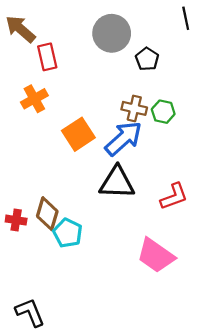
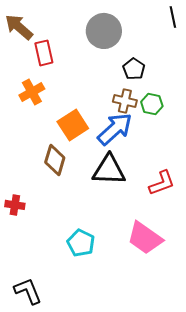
black pentagon: (147, 59) -> (134, 69), moved
brown diamond: (47, 214) -> (55, 160), moved
cyan pentagon: (68, 233) -> (81, 243), moved

